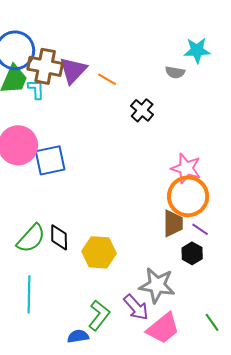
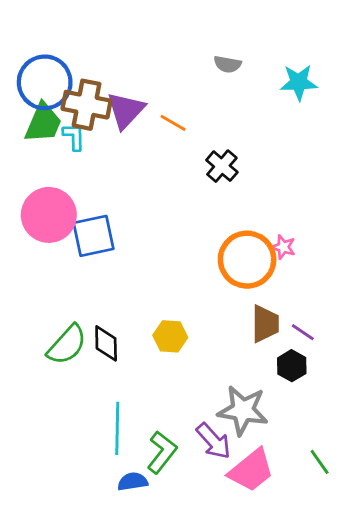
gray semicircle: (175, 72) -> (227, 64), moved
pink star: (186, 168) -> (283, 247), size x0.6
orange circle: (188, 196) -> (247, 260), moved
yellow hexagon: (99, 252) -> (170, 336), moved, size x0.7
cyan line: (29, 294) -> (117, 428), moved

